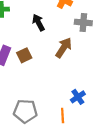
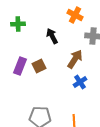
blue cross: (78, 97) -> (80, 82), moved

